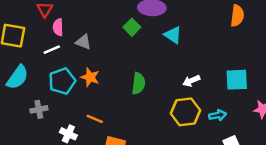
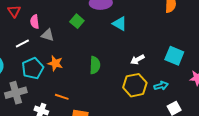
pink semicircle: (58, 27) -> (35, 22), moved
green square: (132, 27) -> (77, 21), moved
cyan square: (237, 80) -> (174, 56), turned 30
gray cross: (39, 109) -> (16, 93), size x1.5

